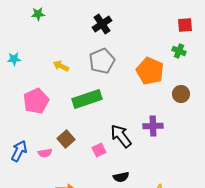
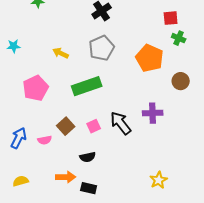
red square: (185, 25) -> (171, 18), moved
pink square: (99, 150) -> (94, 126), moved
black semicircle: (121, 177) -> (88, 157), moved

